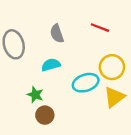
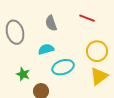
cyan ellipse: (86, 83) -> (63, 67), moved
green star: (35, 95) -> (23, 74), moved

